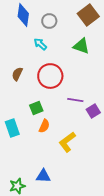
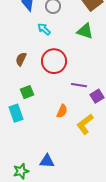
green square: (36, 108) -> (27, 92), moved
orange semicircle: (44, 126) -> (62, 111), moved
yellow L-shape: (67, 142) -> (85, 124), moved

